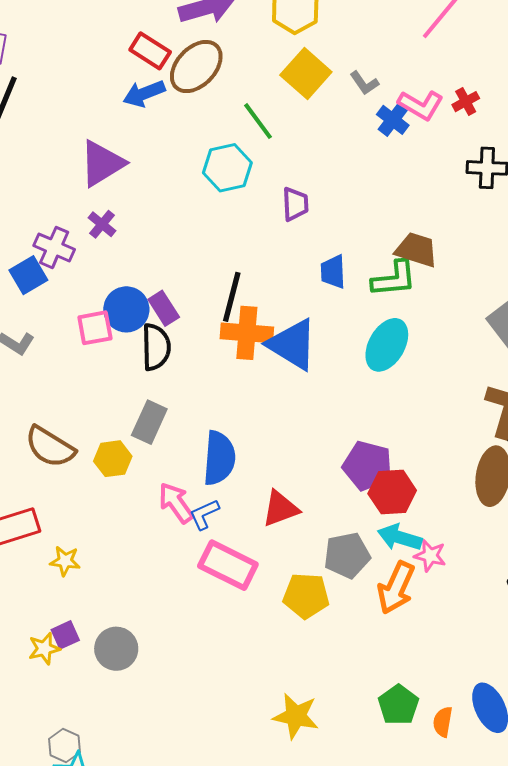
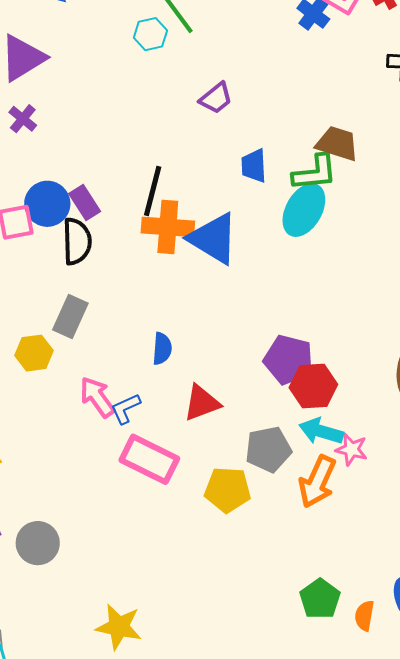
cyan hexagon: (227, 168) -> (150, 34), moved, size x0.7
purple trapezoid: (295, 204) -> (216, 98), turned 54
cyan ellipse: (387, 345) -> (304, 210), moved
blue semicircle: (219, 458) -> (162, 349), moved, size x0.6
yellow star: (296, 716) -> (119, 627), moved

